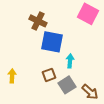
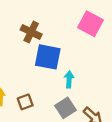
brown square: (49, 75) -> (25, 102), moved

